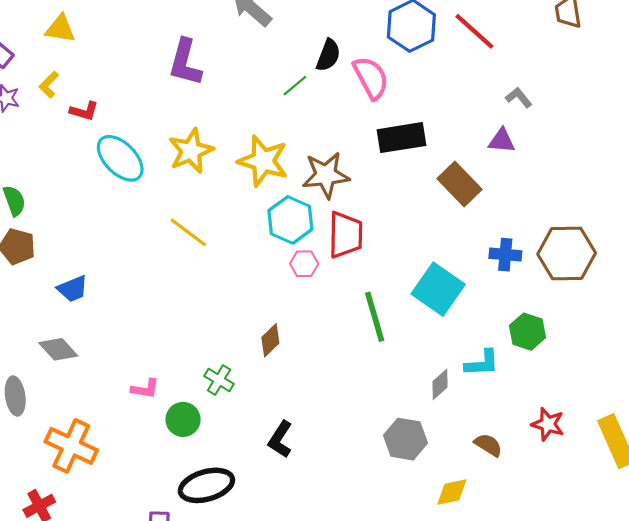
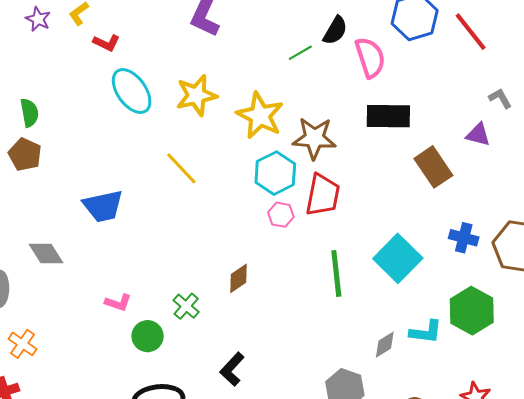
blue trapezoid: (73, 289) -> (103, 206), moved, size x1.4
green hexagon: (528, 332) -> (472, 311), size x1.4
orange cross: (71, 446) -> (22, 344), moved, size x0.6

